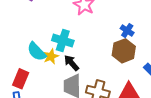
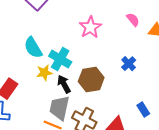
brown hexagon: (124, 51) -> (91, 80), moved
cyan semicircle: (37, 52) -> (33, 48), moved

